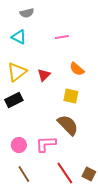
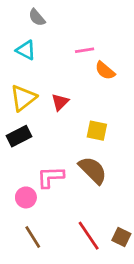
gray semicircle: (27, 13) -> (37, 17), turned 64
orange semicircle: (77, 69) -> (105, 71), moved
pink L-shape: (46, 144) -> (50, 177), moved

